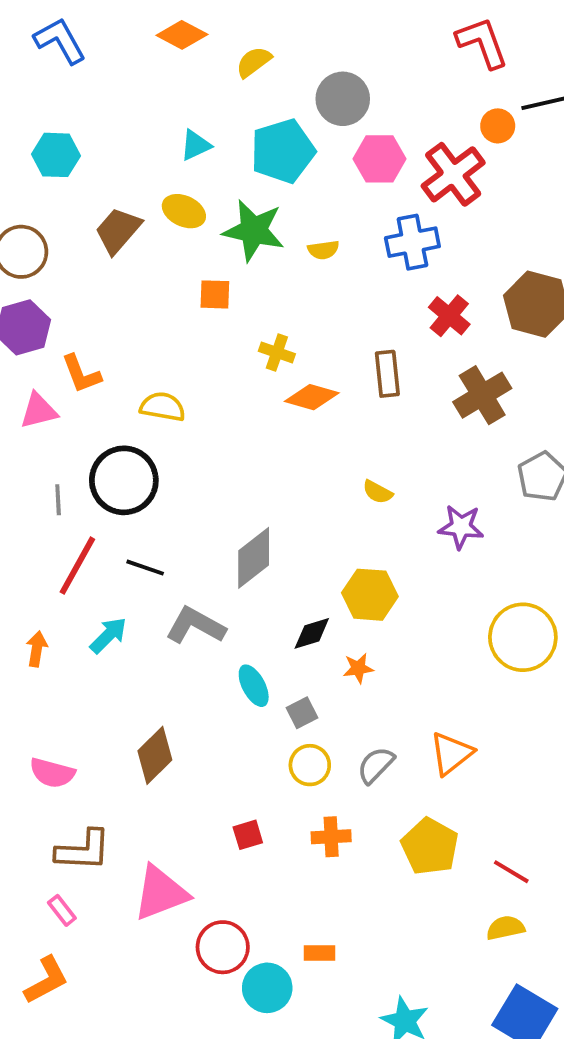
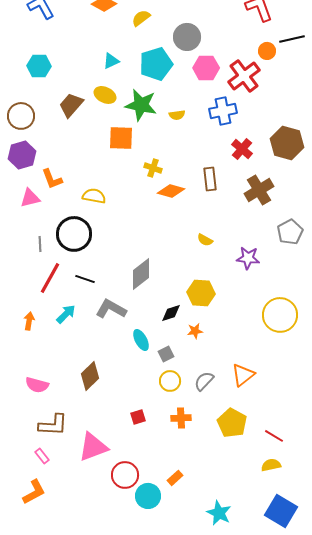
orange square: (215, 294) -> (121, 138), size x1.5
orange rectangle: (320, 953) -> (175, 478), turned -42

